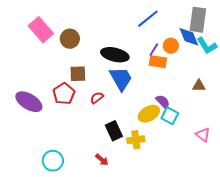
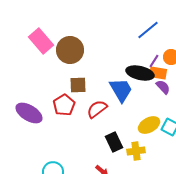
brown circle: (70, 39) -> (70, 50), size x1.4
black ellipse: (115, 55) -> (140, 73), moved
red semicircle: (97, 98) -> (97, 109), size x1.5
purple semicircle: (163, 102) -> (163, 87), moved

